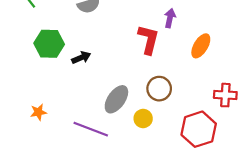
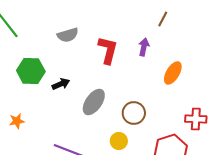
red L-shape: (148, 39) -> (108, 50), moved
gray ellipse: (116, 99) -> (94, 102), moved
orange star: (38, 112) -> (17, 121), moved

